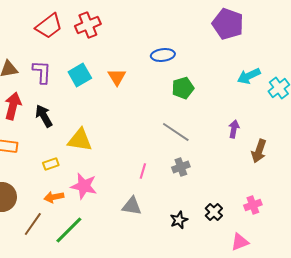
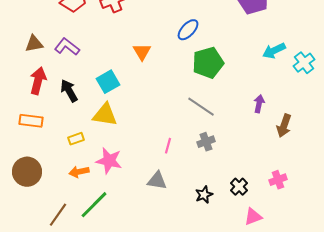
blue ellipse: (163, 55) -> (188, 30), turned -40
purple L-shape: (42, 72) -> (67, 47), turned -55
cyan square: (80, 75) -> (108, 82), moved
green pentagon: (183, 88) -> (208, 63), size x1.4
brown line: (33, 224) -> (58, 215), moved
pink triangle: (240, 242) -> (253, 217), moved

